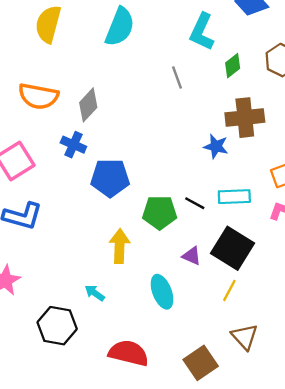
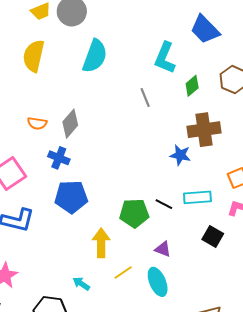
orange semicircle: (38, 96) -> (37, 123), moved, size x0.6
blue pentagon: (110, 178) -> (71, 197), moved
black square: (233, 248) -> (213, 236), moved, size x0.6
yellow line: (229, 290) -> (123, 272), moved, turned 30
cyan ellipse: (162, 292) -> (158, 282), moved

